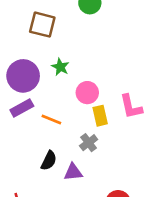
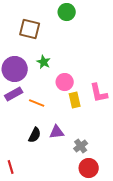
gray cross: (89, 143) -> (81, 146), moved
purple triangle: (73, 172) -> (57, 132), moved

